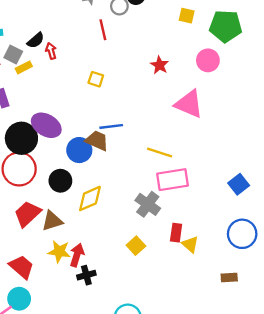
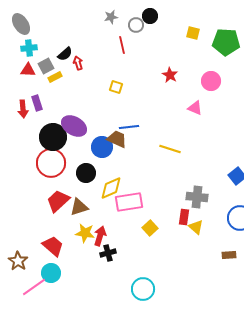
gray square: (13, 54) -> (46, 66), turned 35
pink circle: (208, 60) -> (211, 81), moved
pink triangle: (189, 104) -> (195, 108), size x0.6
pink rectangle: (173, 180) -> (129, 202), moved
gray cross: (148, 204) -> (197, 197), moved, turned -30

